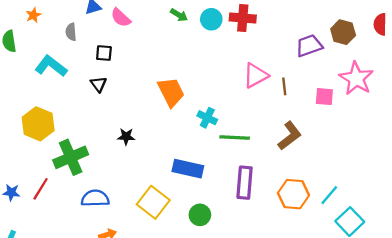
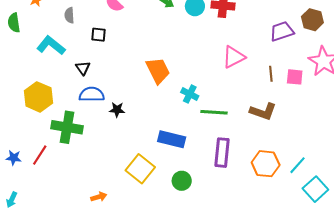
black triangle: (99, 84) -> (83, 68), moved
brown line: (284, 86) -> (271, 74), moved
brown L-shape: (290, 136) -> (263, 112), turned 56
green cross: (71, 157) -> (67, 127), turned 32
blue semicircle: (95, 198) -> (92, 94), moved

